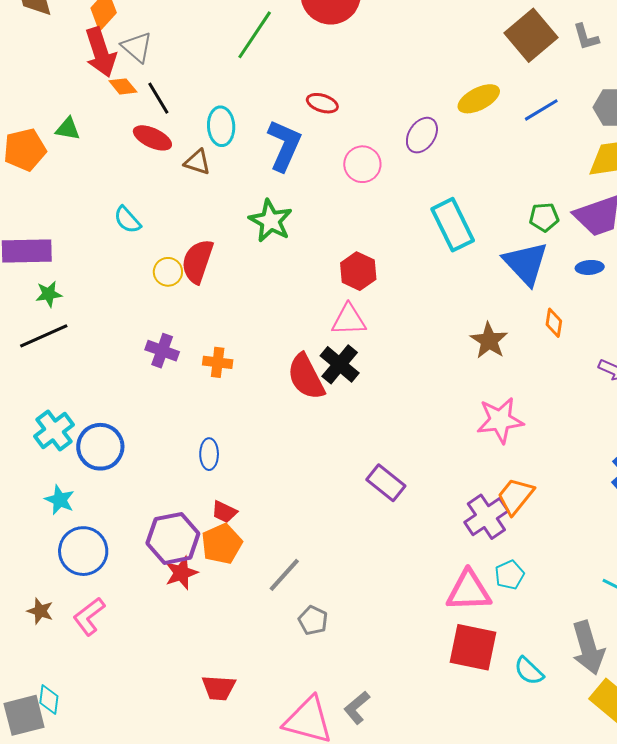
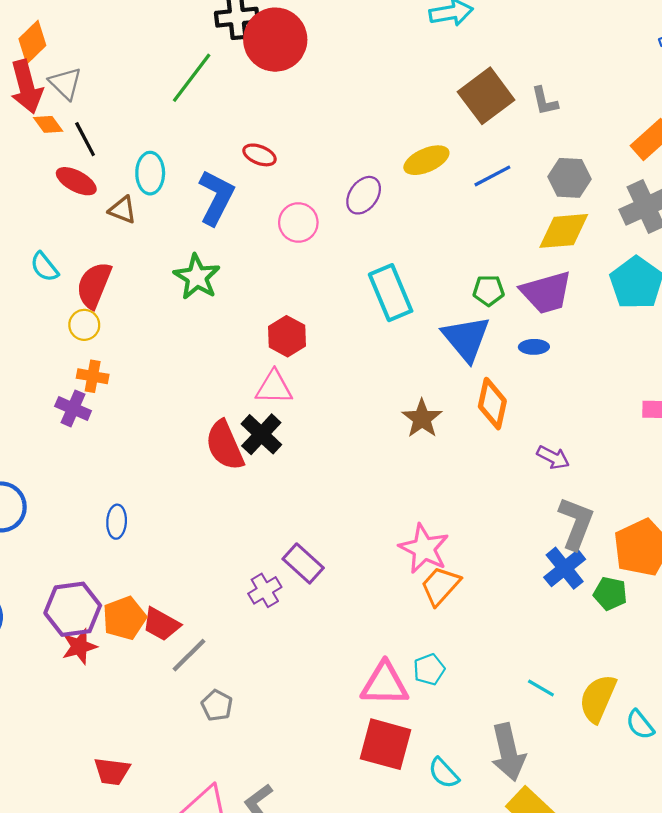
red semicircle: (197, 261) -> (94, 285), moved
orange diamond: (554, 323) -> (492, 404), size x1.6
orange cross: (218, 362) -> (93, 376), moved
pink star: (500, 420) -> (424, 549), moved, turned 30
red trapezoid: (224, 512) -> (161, 624), moved, size x1.4
purple cross: (486, 517) -> (265, 590), moved, size x0.7

